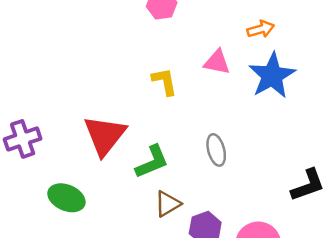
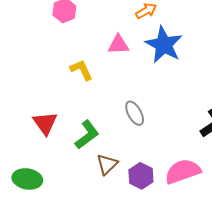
red triangle: (105, 135) -> (45, 123), size x0.7

